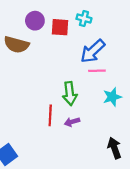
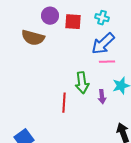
cyan cross: (84, 19) -> (102, 18), moved
purple arrow: (72, 122) -> (102, 97), moved, turned -80

